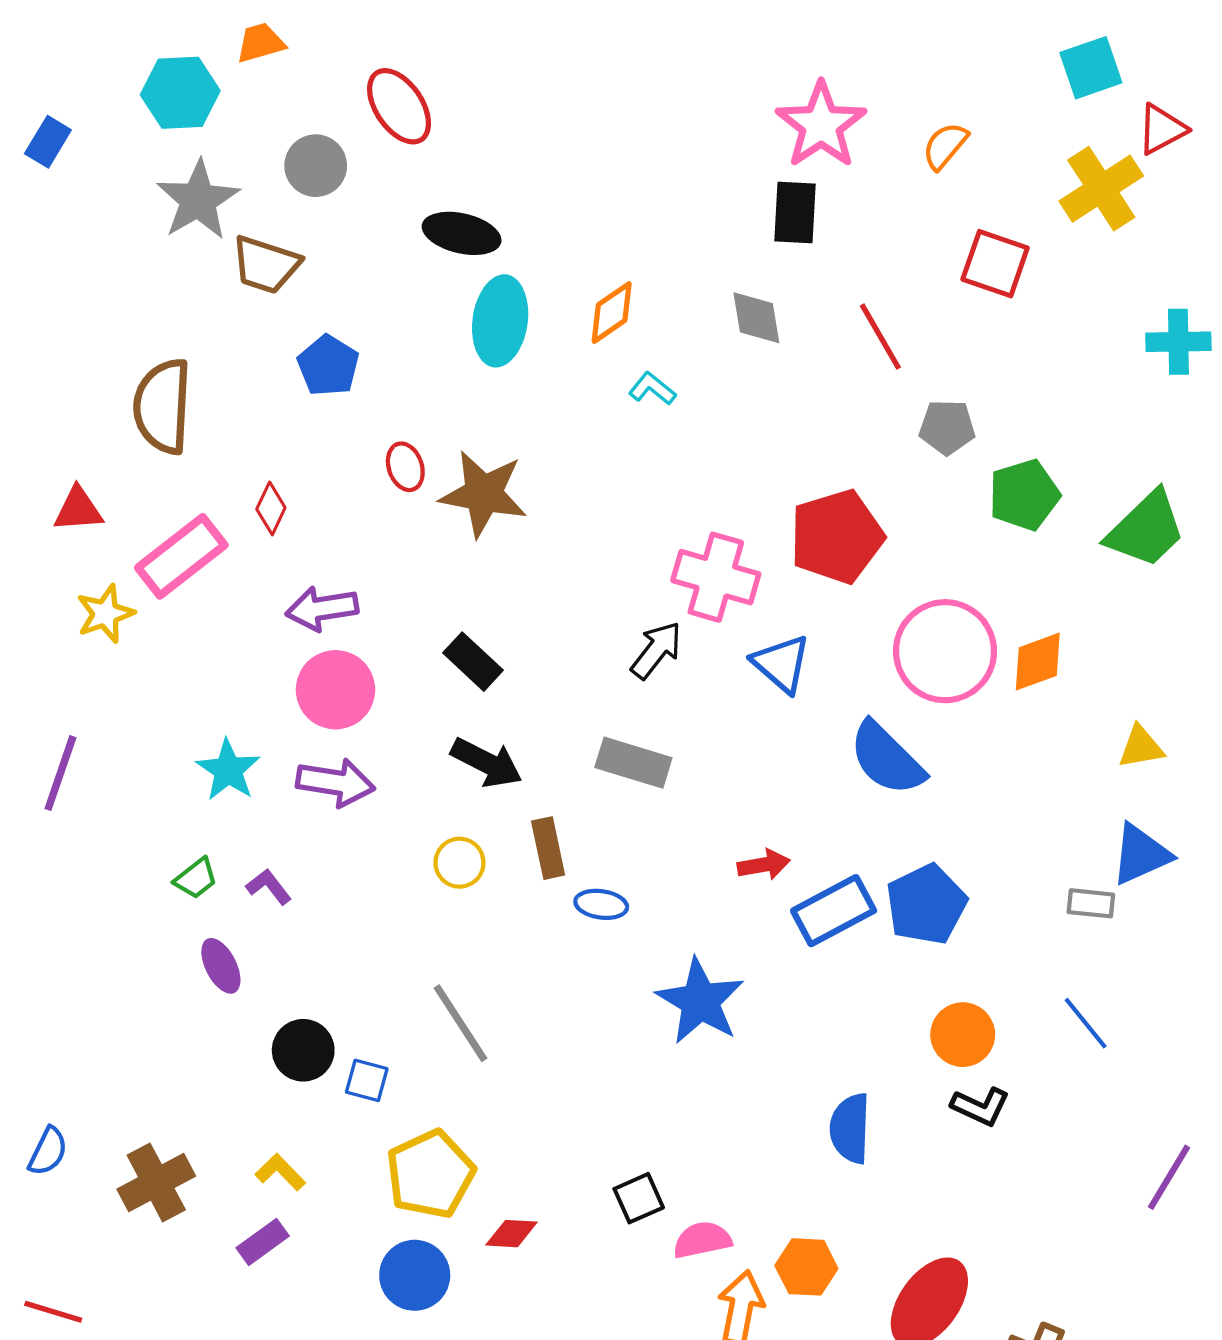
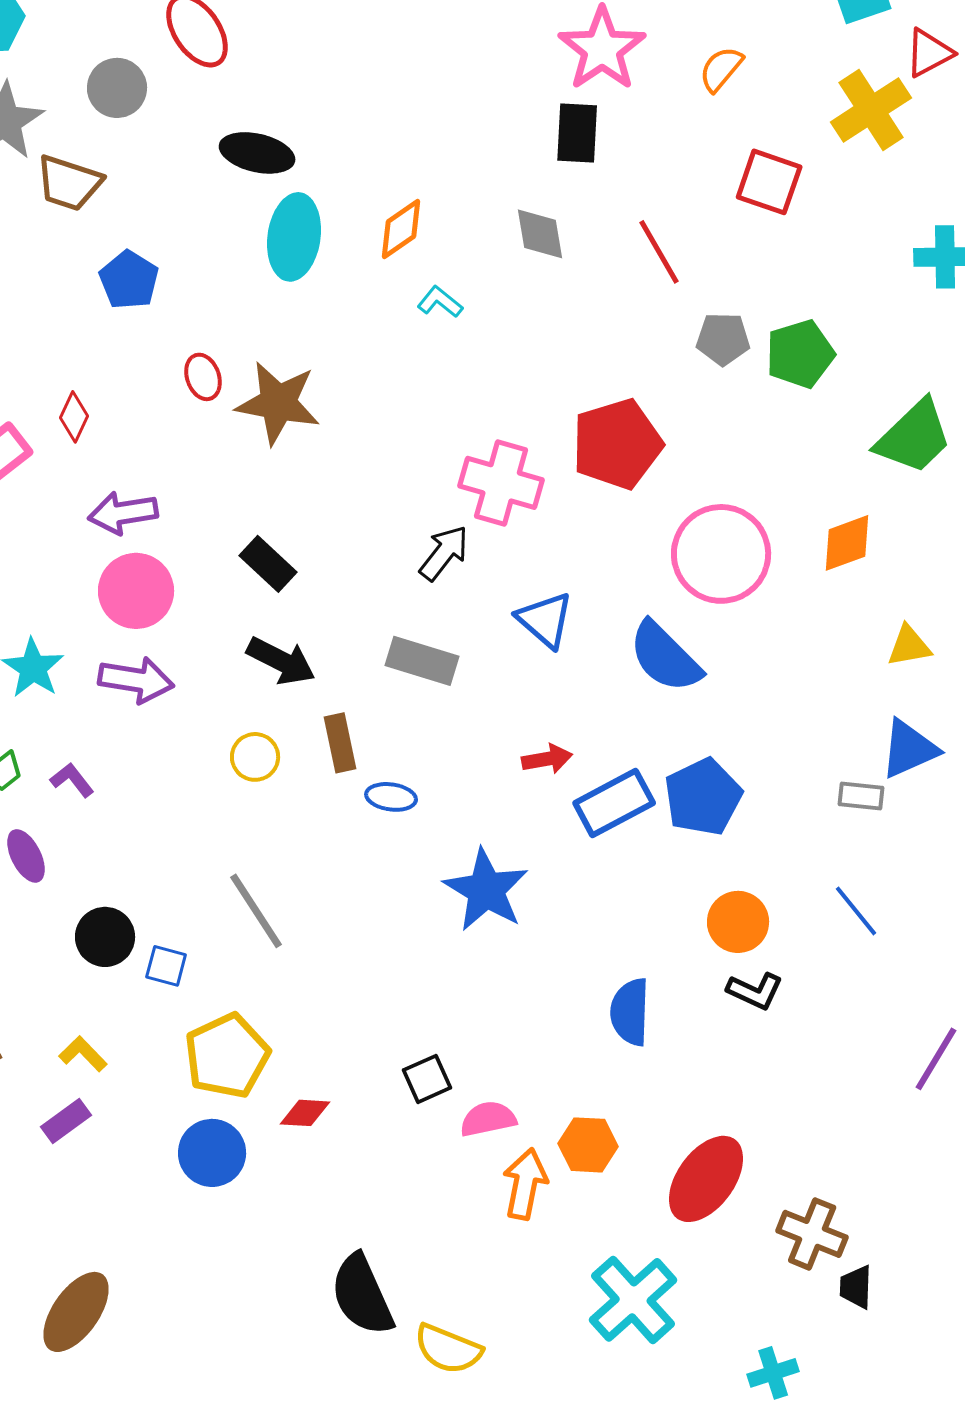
green pentagon: (1024, 495) -> (800, 354), moved
orange diamond: (1038, 662) -> (847, 543), moved
blue triangle: (781, 664) -> (545, 620), moved

